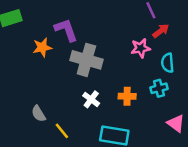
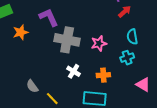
orange star: (42, 47) -> (21, 32), moved
pink star: (141, 48) -> (99, 43), moved
orange cross: (127, 96) -> (103, 75), moved

